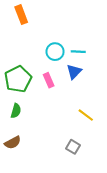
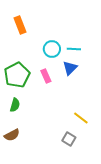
orange rectangle: (21, 15) -> (20, 25), moved
yellow line: (86, 115) -> (81, 118), moved

